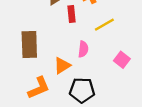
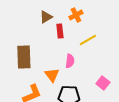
pink square: (122, 60) -> (103, 83), moved
orange triangle: (62, 66) -> (52, 75), turned -35

